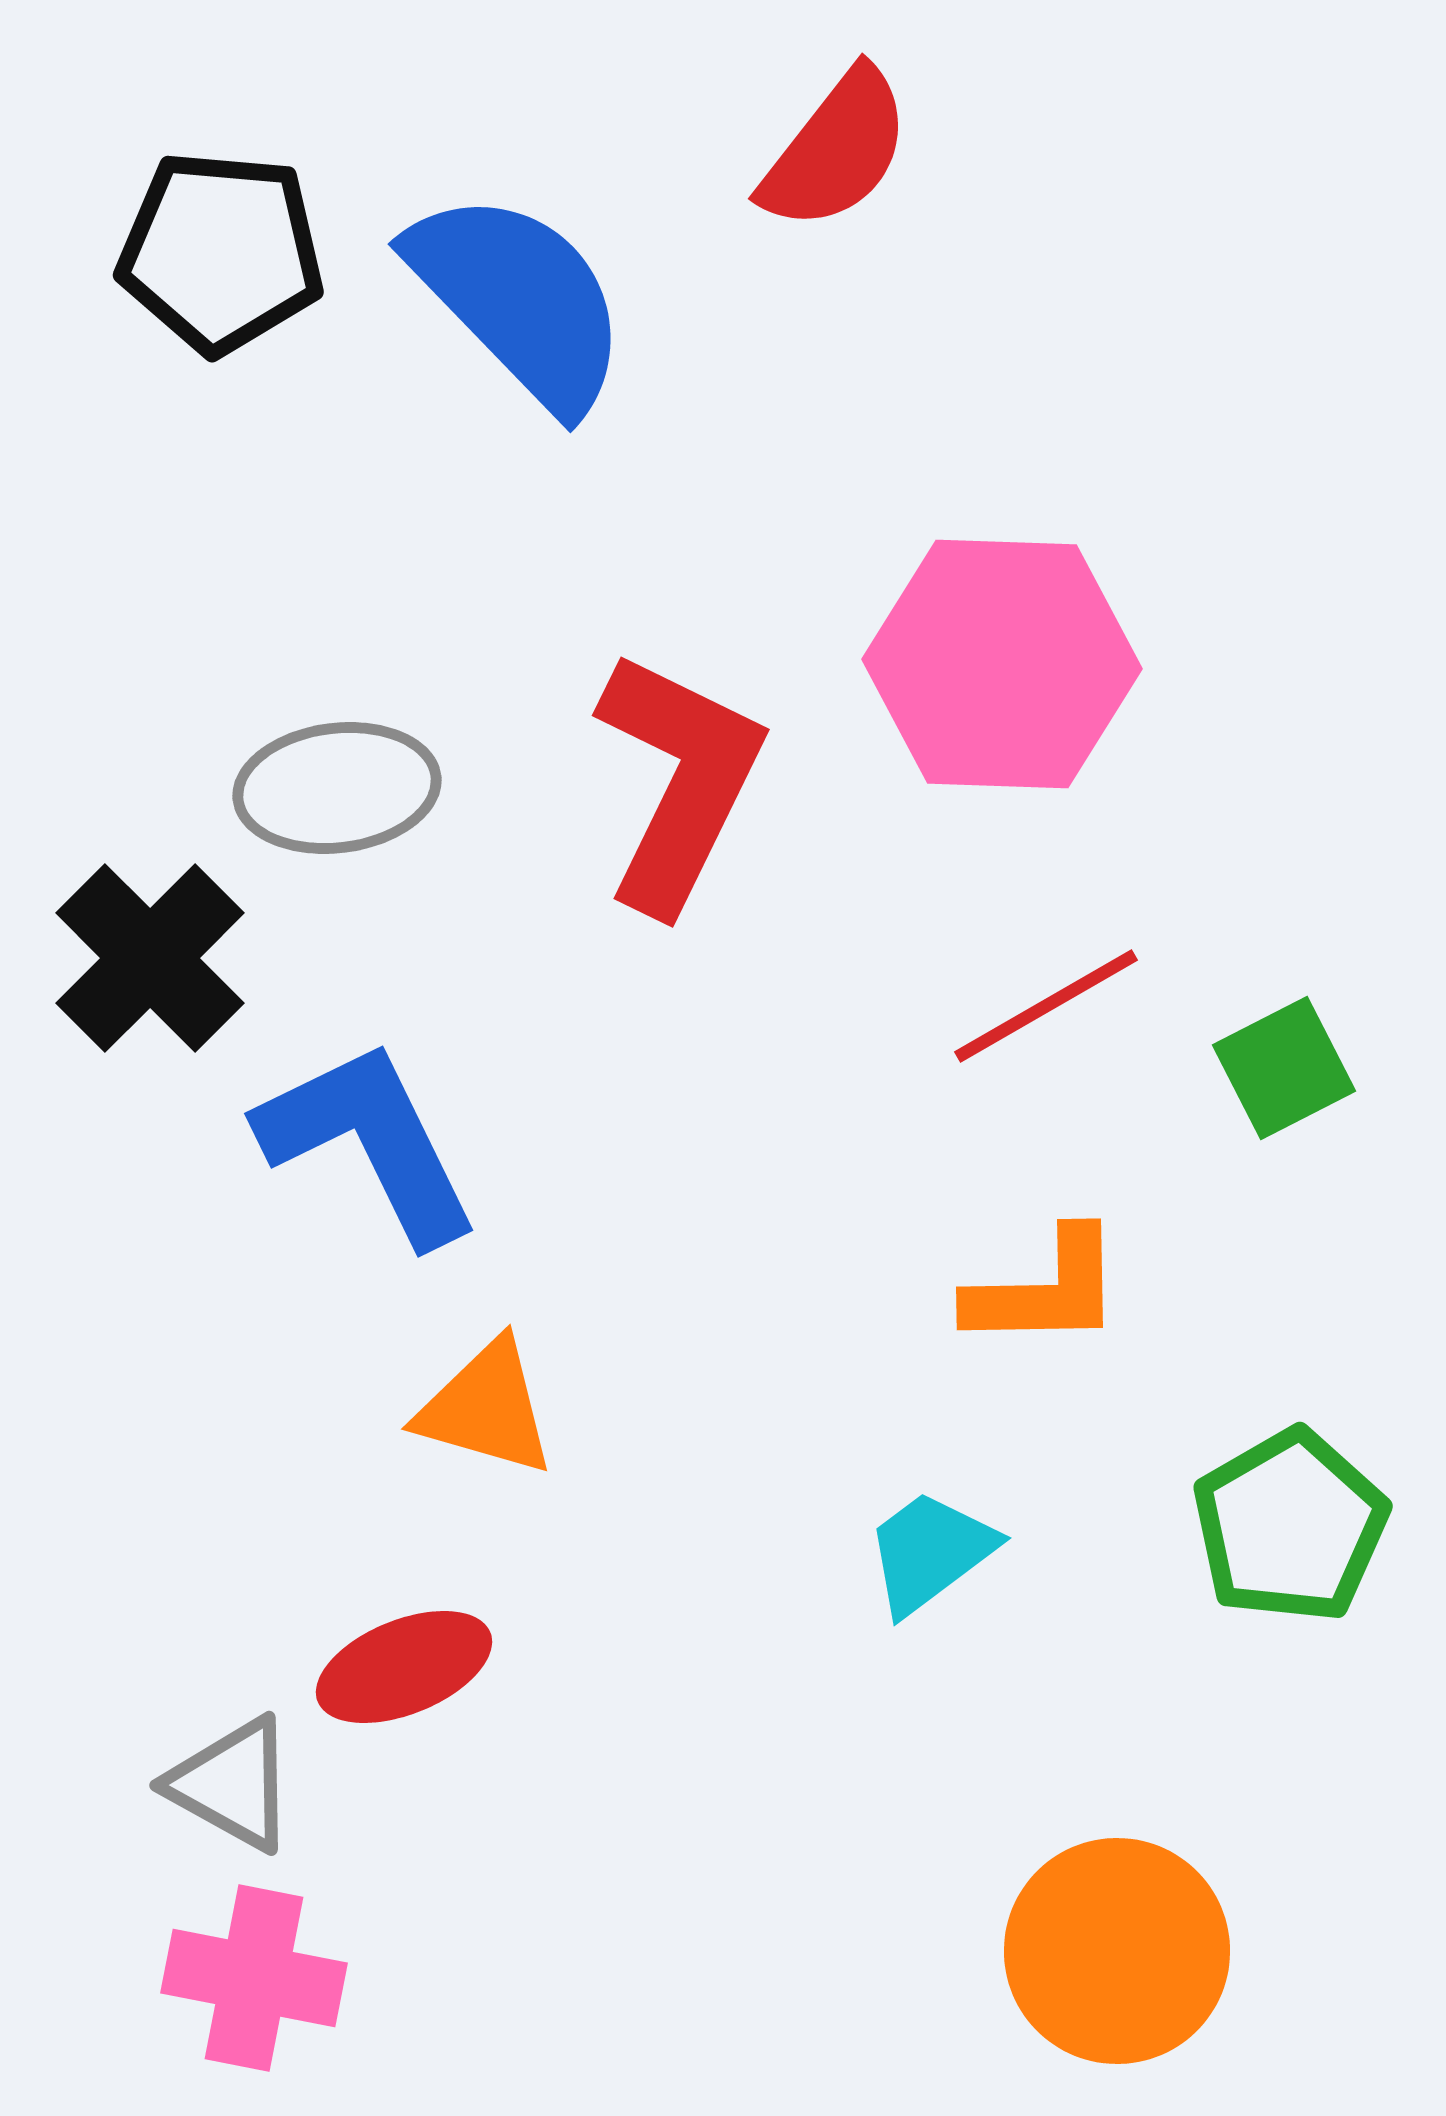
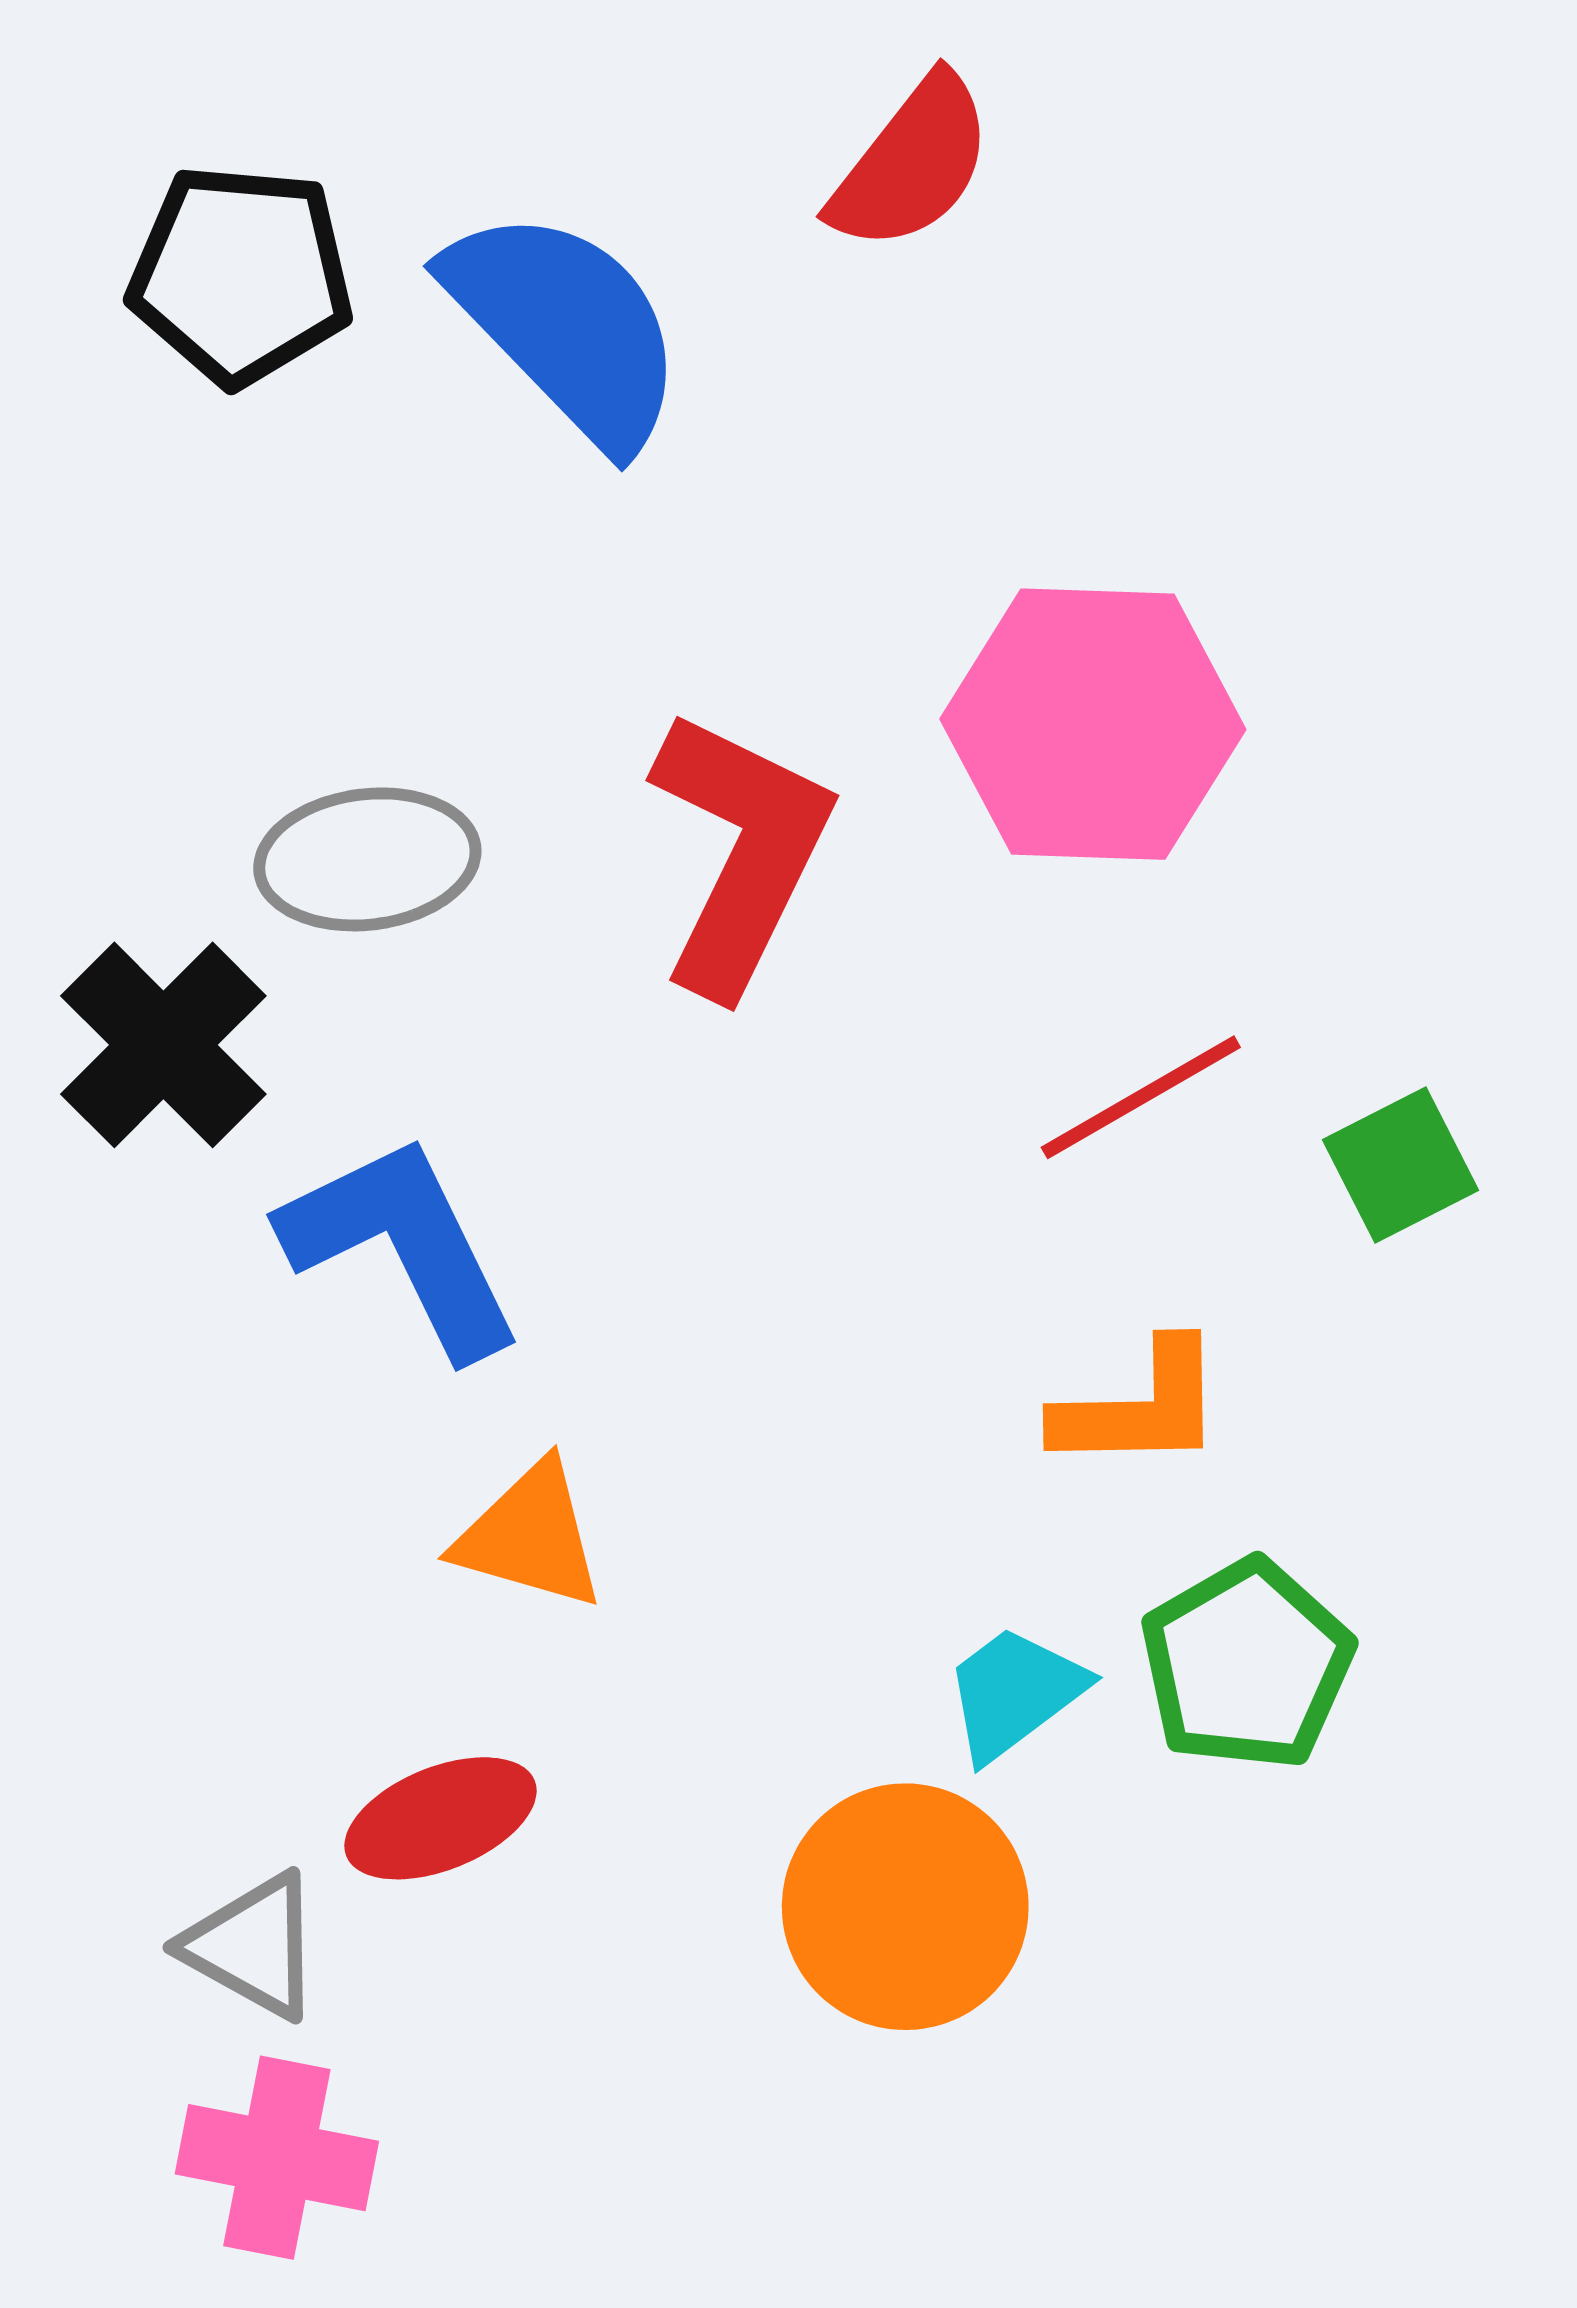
green pentagon: (1290, 1526) -> (1247, 1665), moved
orange circle: (1117, 1951) -> (905, 1907), moved

